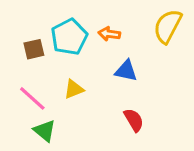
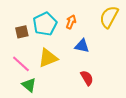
orange arrow: (109, 34) -> (71, 22), turned 104
yellow triangle: (74, 89) -> (48, 58), size x1.5

